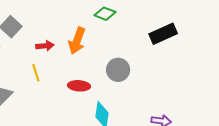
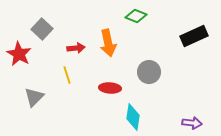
orange arrow: (77, 41) -> (108, 43), turned -32

